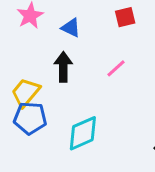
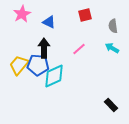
blue pentagon: (30, 118) -> (38, 65), moved
cyan diamond: (83, 133) -> (54, 76), moved

